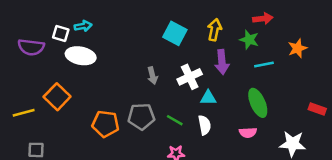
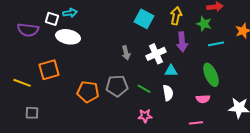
orange square: (57, 97) -> (49, 70), turned 30
yellow line: (24, 113) -> (22, 83), turned 36

